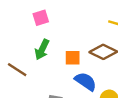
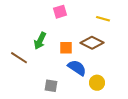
pink square: (41, 18) -> (60, 12), moved

